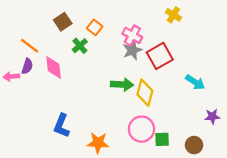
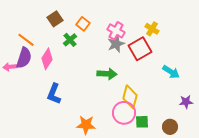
yellow cross: (173, 15) -> (152, 29), moved
purple semicircle: (27, 66) -> (24, 58), size x1.5
pink diamond: (54, 67) -> (47, 59), turned 40
yellow diamond: (145, 93) -> (130, 97), moved
blue L-shape: (62, 126) -> (54, 94), moved

